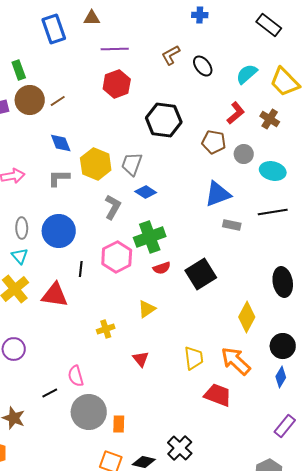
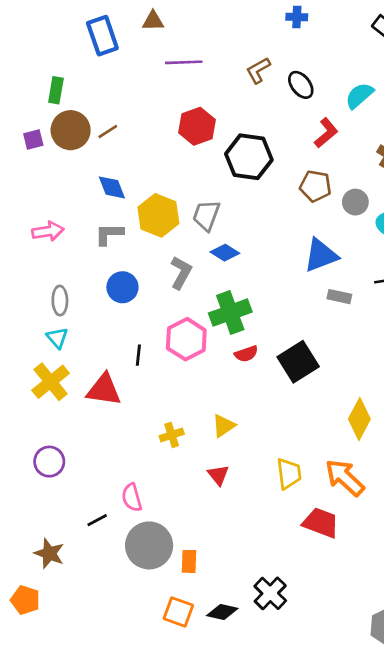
green rectangle: (19, 70) -> (56, 90), turned 30
red hexagon: (117, 84) -> (197, 126), moved
red L-shape: (236, 113) -> (326, 133), moved
blue circle: (59, 231) -> (122, 287), moved, size x0.7
yellow triangle: (147, 309) -> (224, 426), moved

